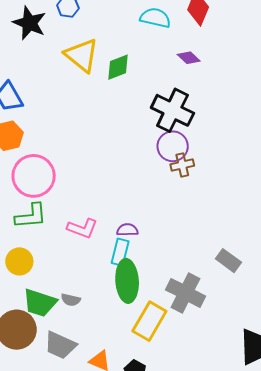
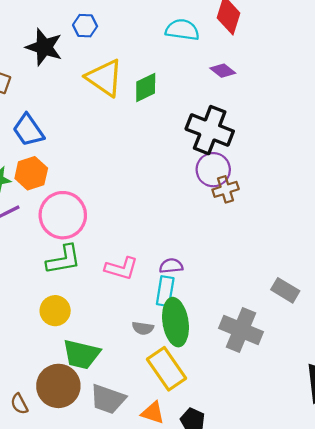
gray semicircle: (71, 300) -> (143, 328), moved
yellow rectangle: (149, 321) -> (167, 369), moved, turned -60

